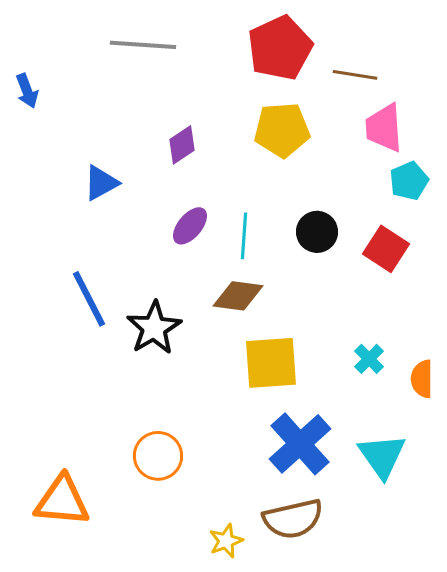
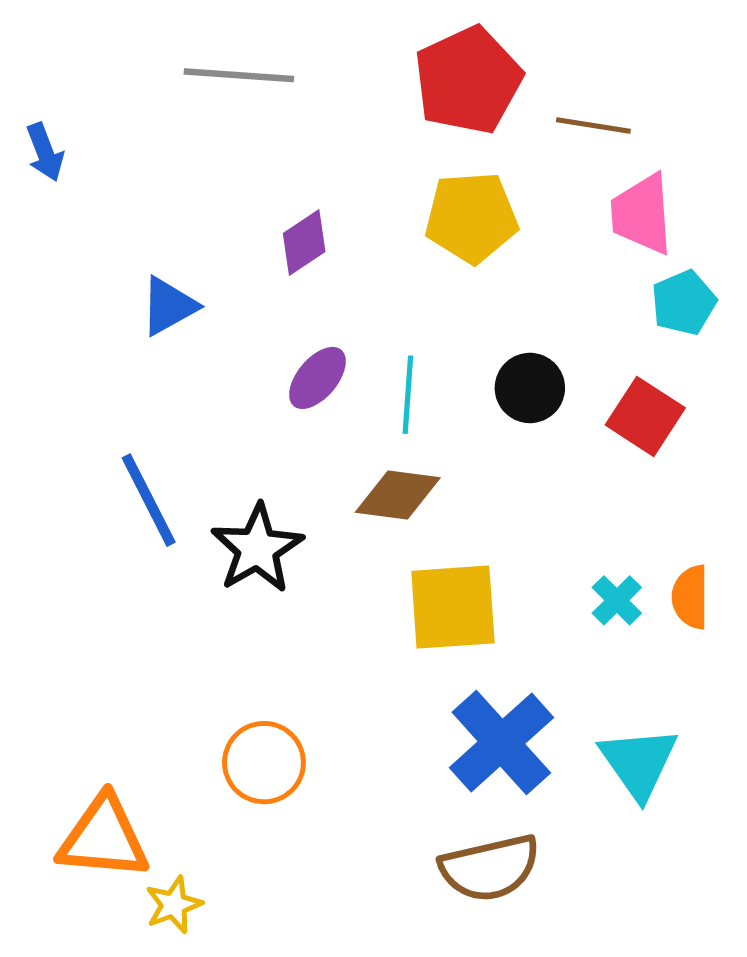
orange semicircle: (422, 379) -> (690, 597), moved
yellow star: (226, 541) -> (174, 905), moved

